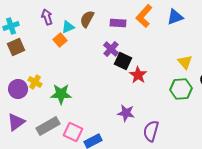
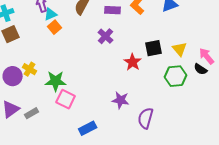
cyan triangle: (68, 27) -> (51, 14), moved
black square: (123, 61) -> (154, 48), moved, turned -36
gray rectangle: (48, 126) -> (32, 113), moved, size x0.6
pink square: (73, 132) -> (66, 99), moved

